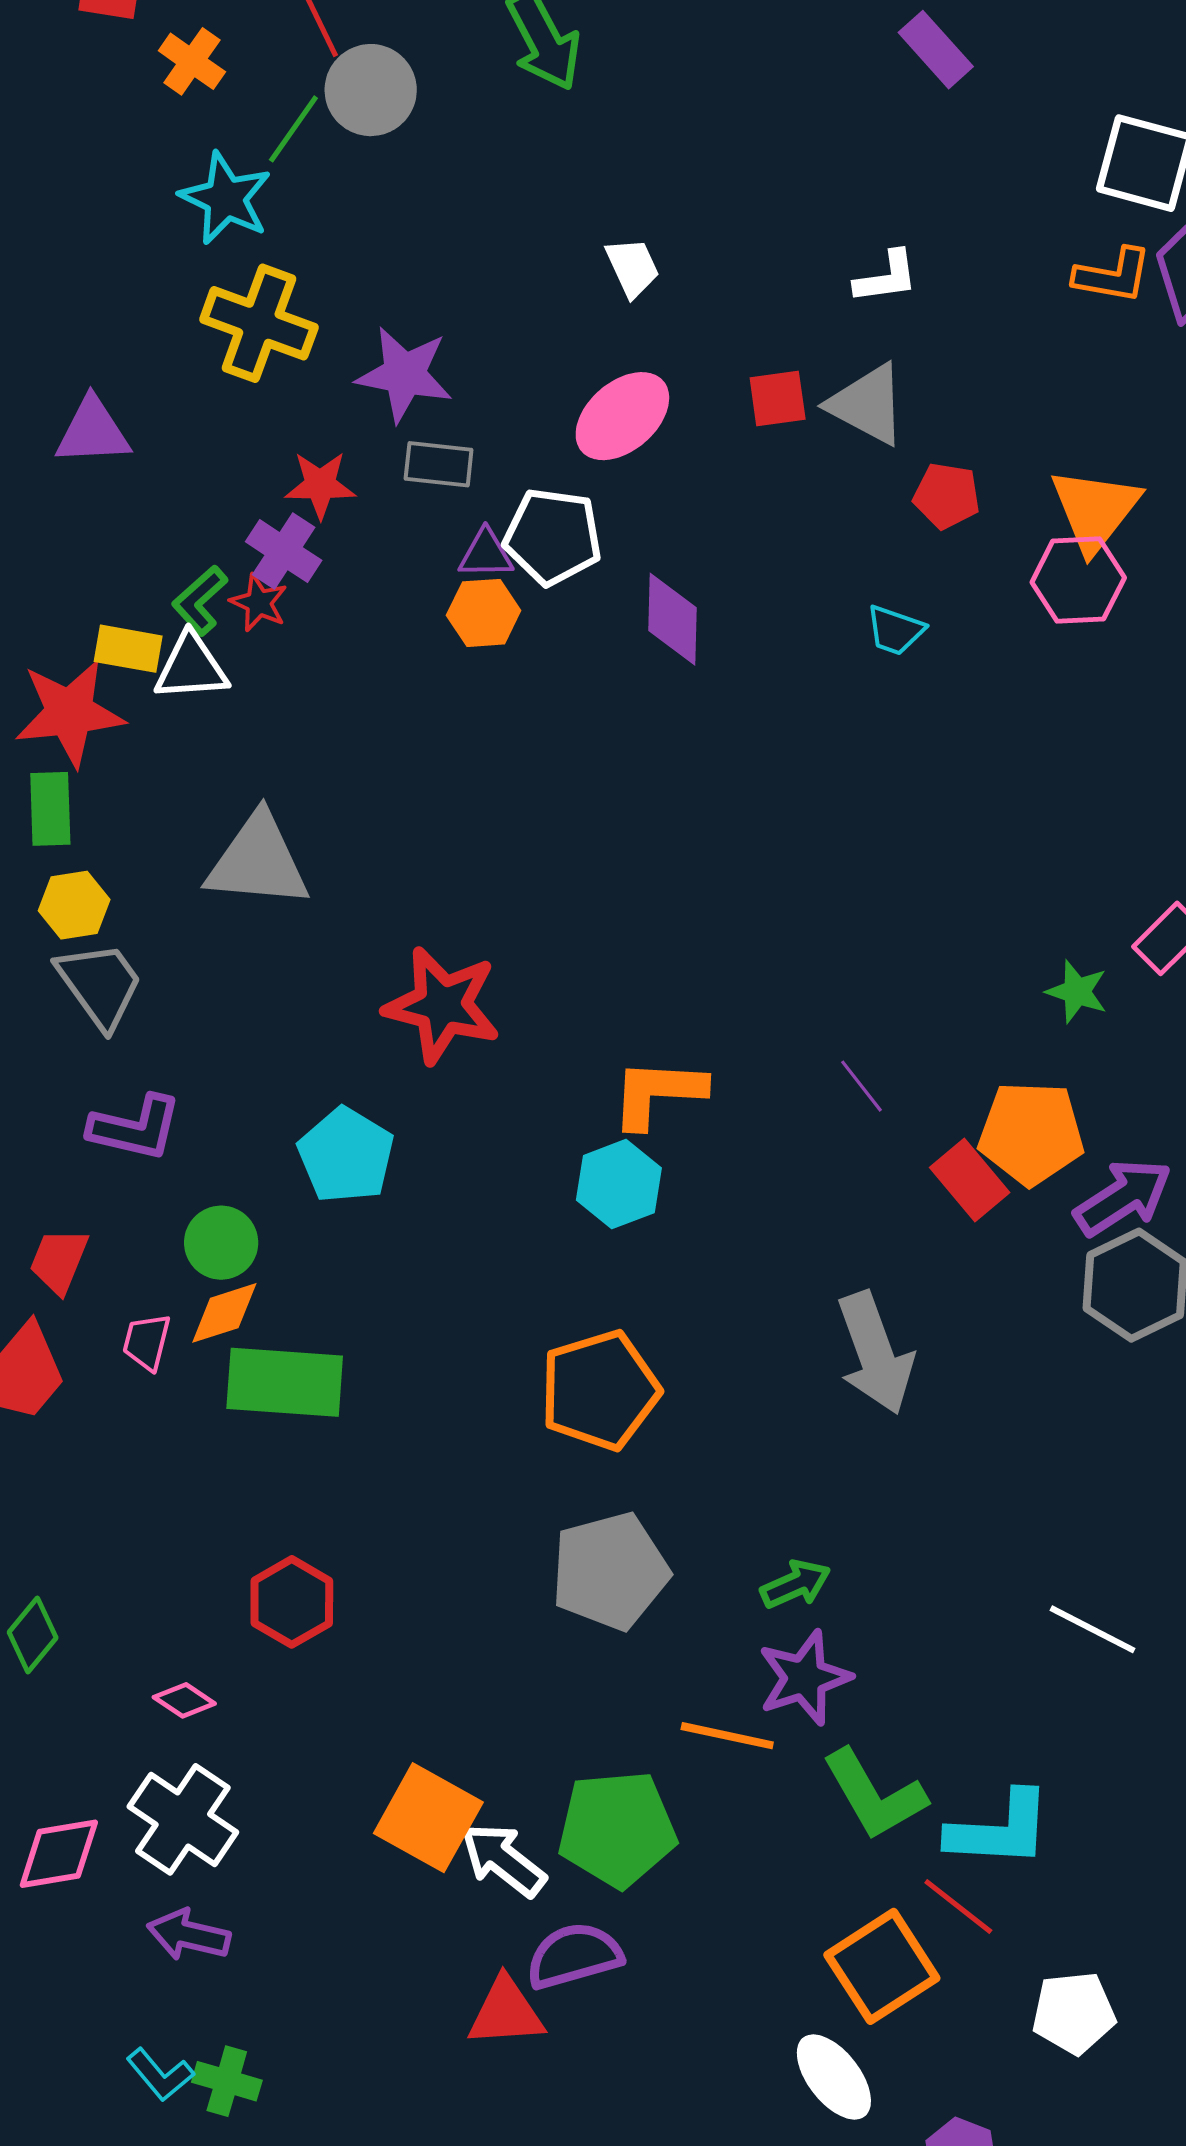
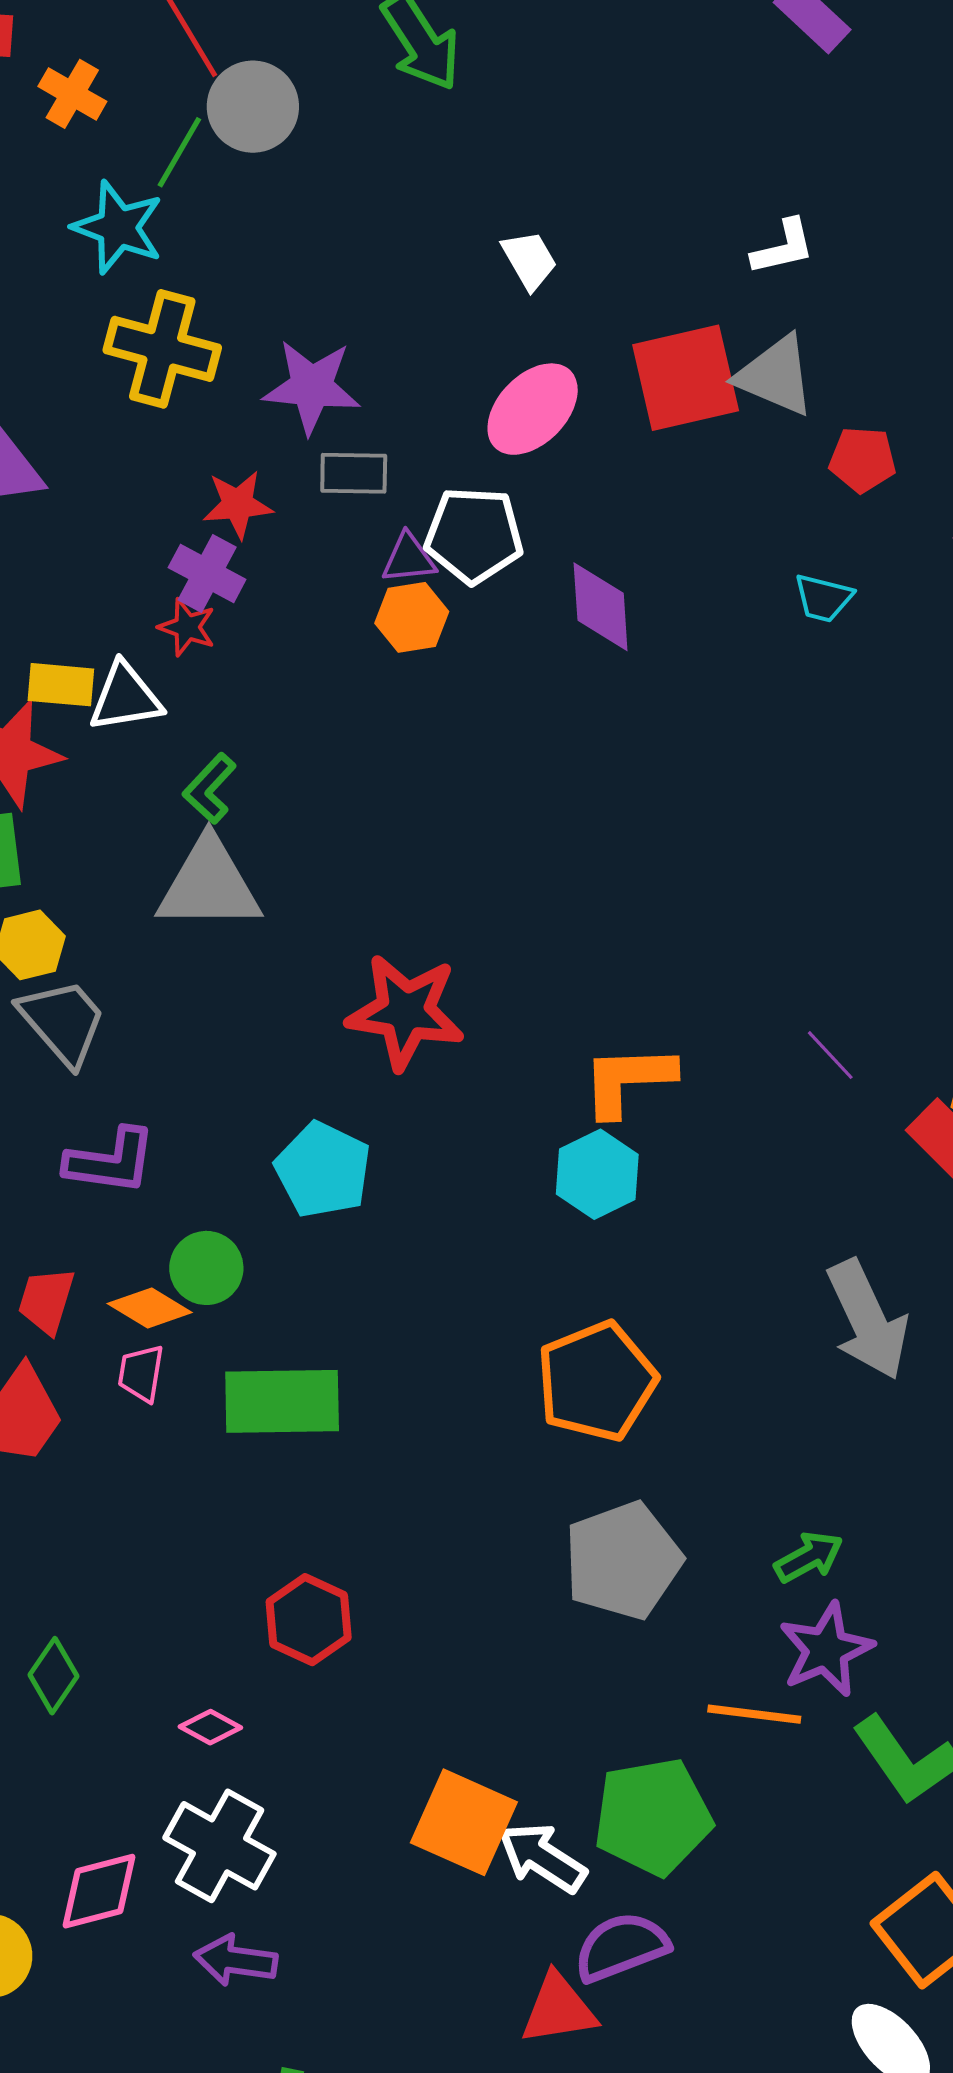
red square: (778, 398) -> (686, 378), size x1.8
green L-shape: (200, 601) -> (210, 789), moved
orange diamond: (224, 1313) -> (150, 1308), moved, turned 54

